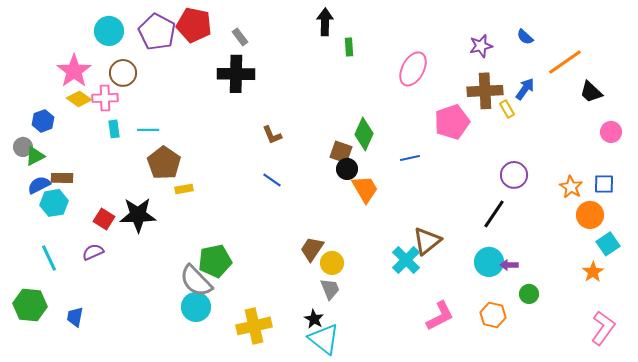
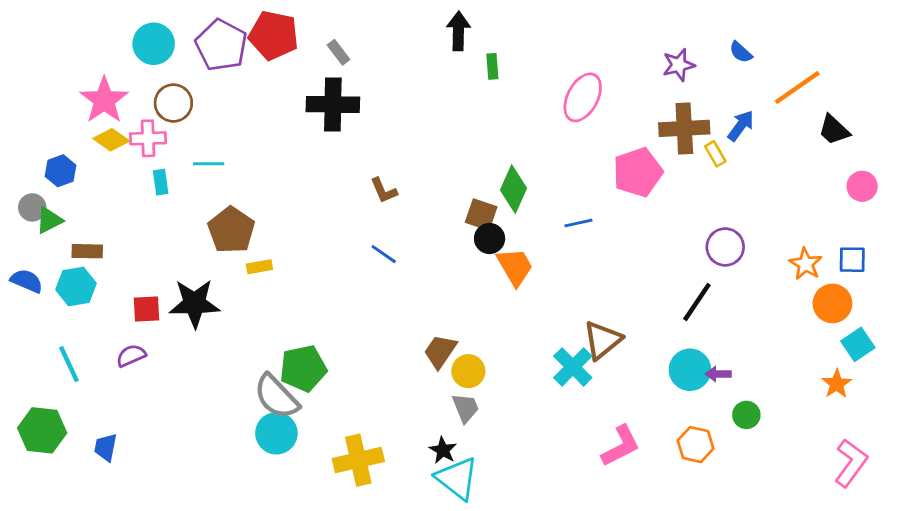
cyan line: (148, 130) -> (209, 164), moved
blue semicircle: (39, 185) -> (27, 281), moved, turned 50
red square: (104, 219) -> (147, 309), turned -35

